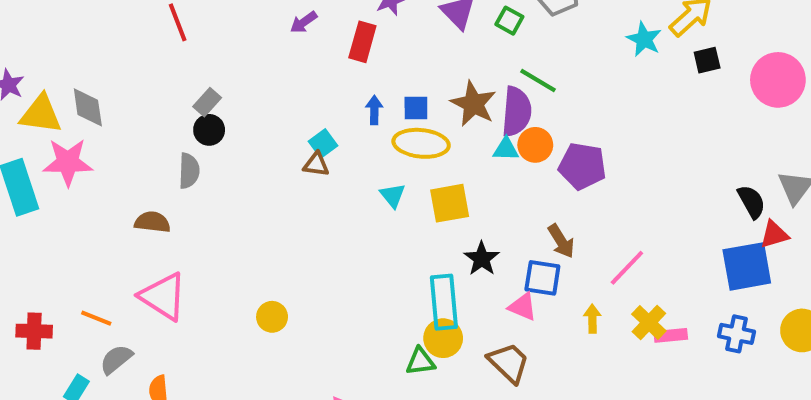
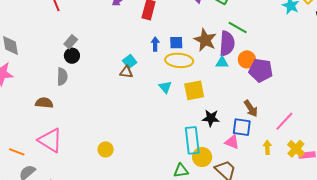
orange circle: (535, 145) -> (247, 59), moved
black star: (482, 259) -> (211, 118), turned -30
yellow circle: (443, 338) -> (202, 157), moved

